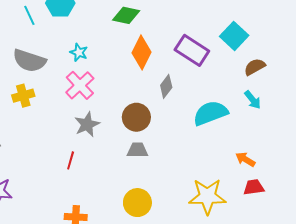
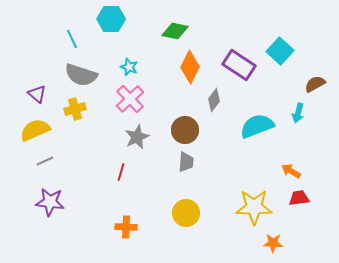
cyan line: (29, 15) -> (72, 39), moved
brown semicircle: (255, 67) -> (315, 84), moved
cyan arrow: (253, 100) -> (298, 113), turned 54
gray trapezoid: (137, 150) -> (186, 162), turned 95

